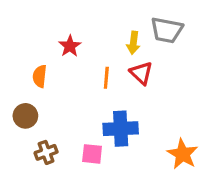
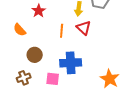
orange semicircle: (40, 76) -> (20, 30), turned -48
brown circle: (25, 116) -> (35, 55), moved

